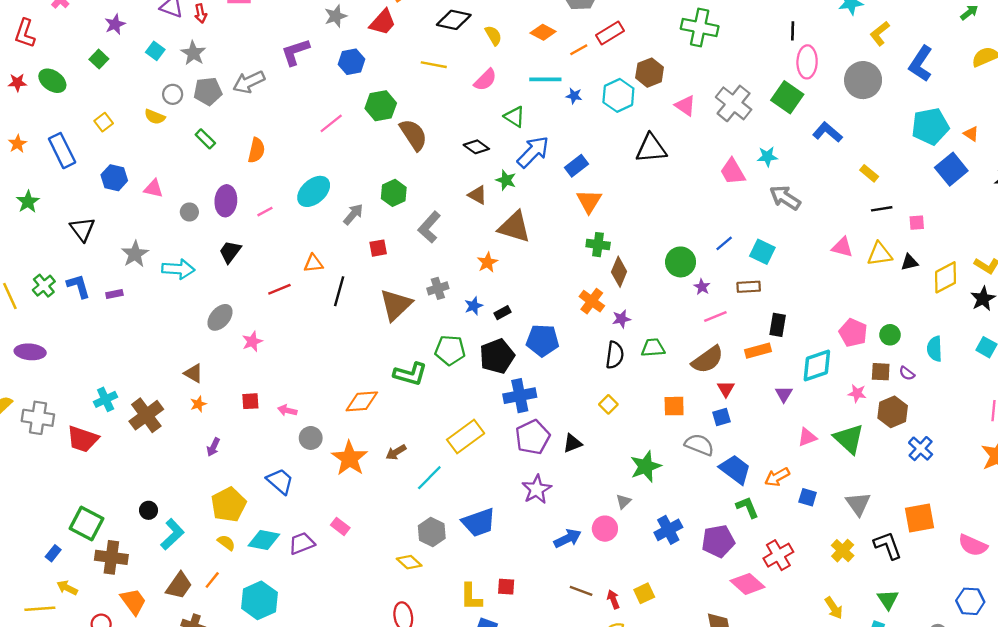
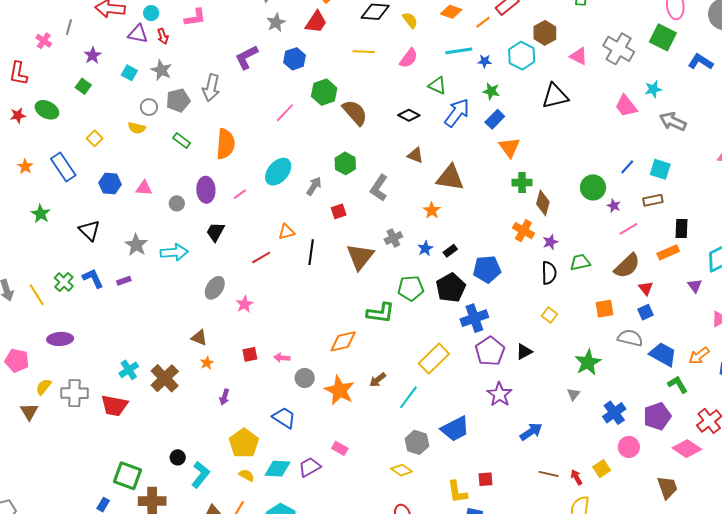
gray arrow: (249, 82) -> (211, 88), turned -44
orange semicircle: (256, 150) -> (226, 144), size x1.4
green star: (506, 180) -> (491, 91), moved
pink circle: (605, 529) -> (629, 447), moved

